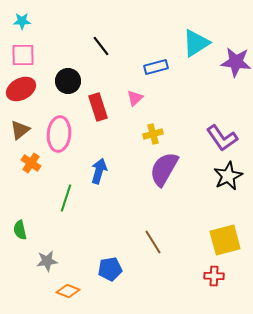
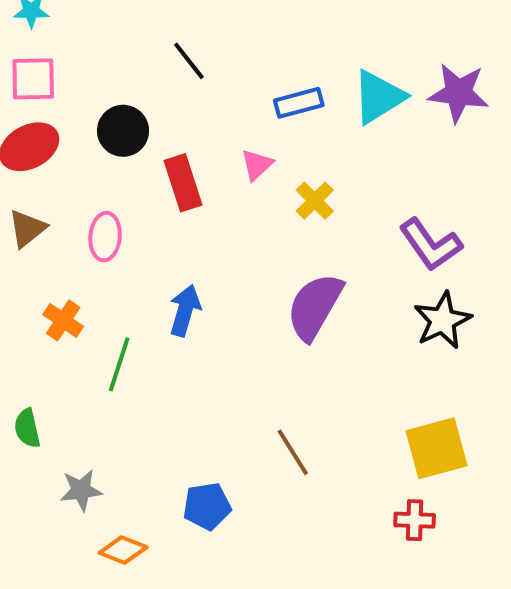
cyan triangle: (196, 43) -> (379, 97), moved
pink ellipse: (59, 134) -> (105, 237), size x0.7
yellow cross: (153, 134) -> (315, 201), moved, turned -30
orange cross: (31, 163) -> (63, 320), moved

